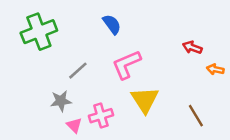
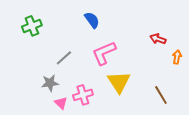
green cross: (39, 32) -> (32, 26), size x0.7
orange arrow: (215, 69) -> (177, 57), turned 88

